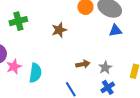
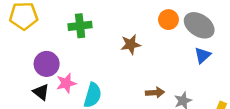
blue triangle: (115, 31) -> (203, 55), turned -40

